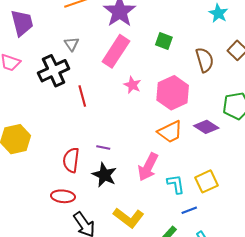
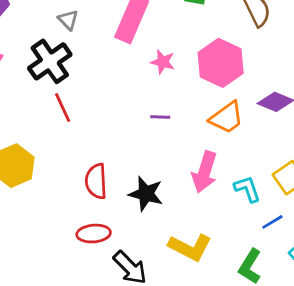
red line: (82, 96) -> (63, 108), moved
purple line: (103, 147) -> (160, 117), moved

